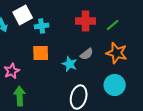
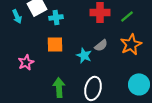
orange star: (117, 53) -> (131, 44), turned 30
cyan circle: (115, 85) -> (139, 84), moved
green arrow: (20, 96) -> (59, 87), moved

